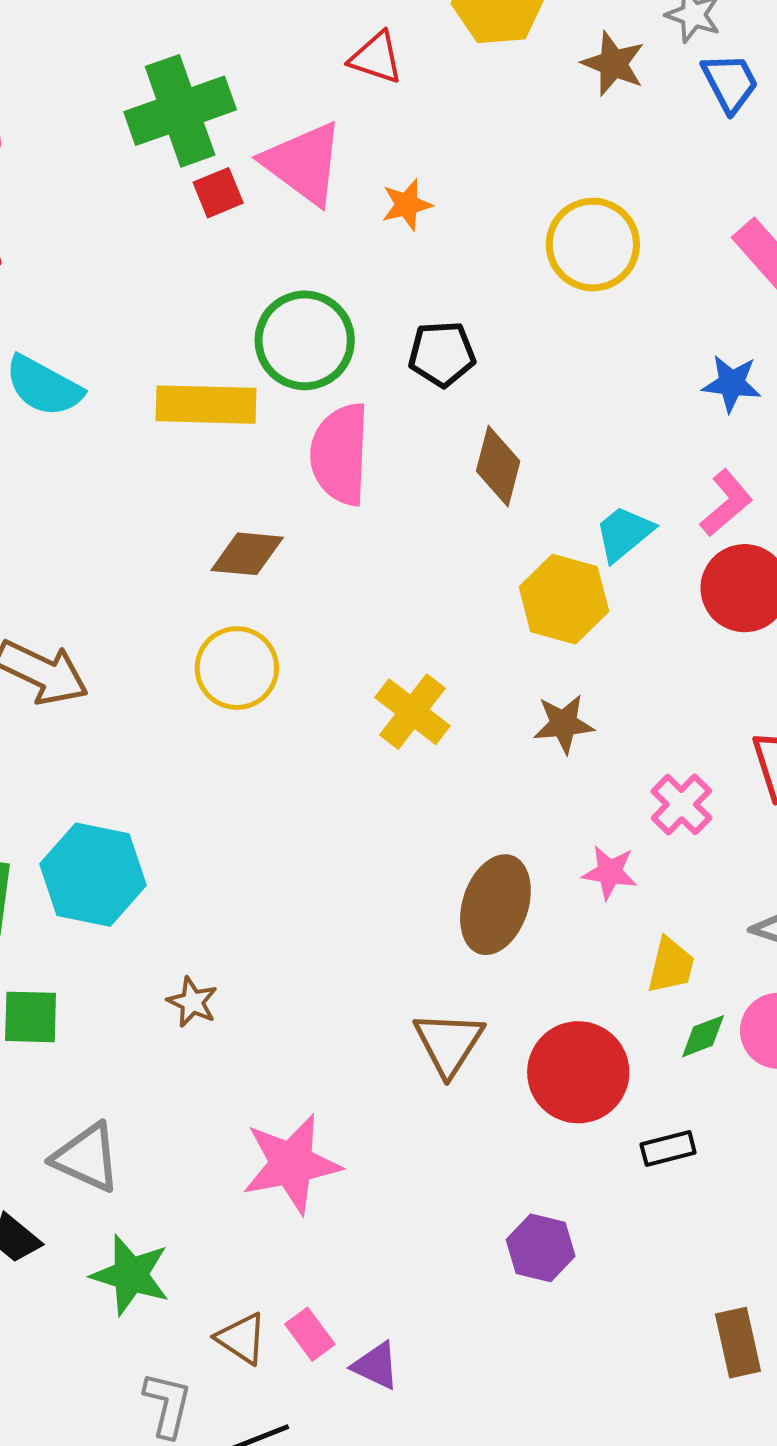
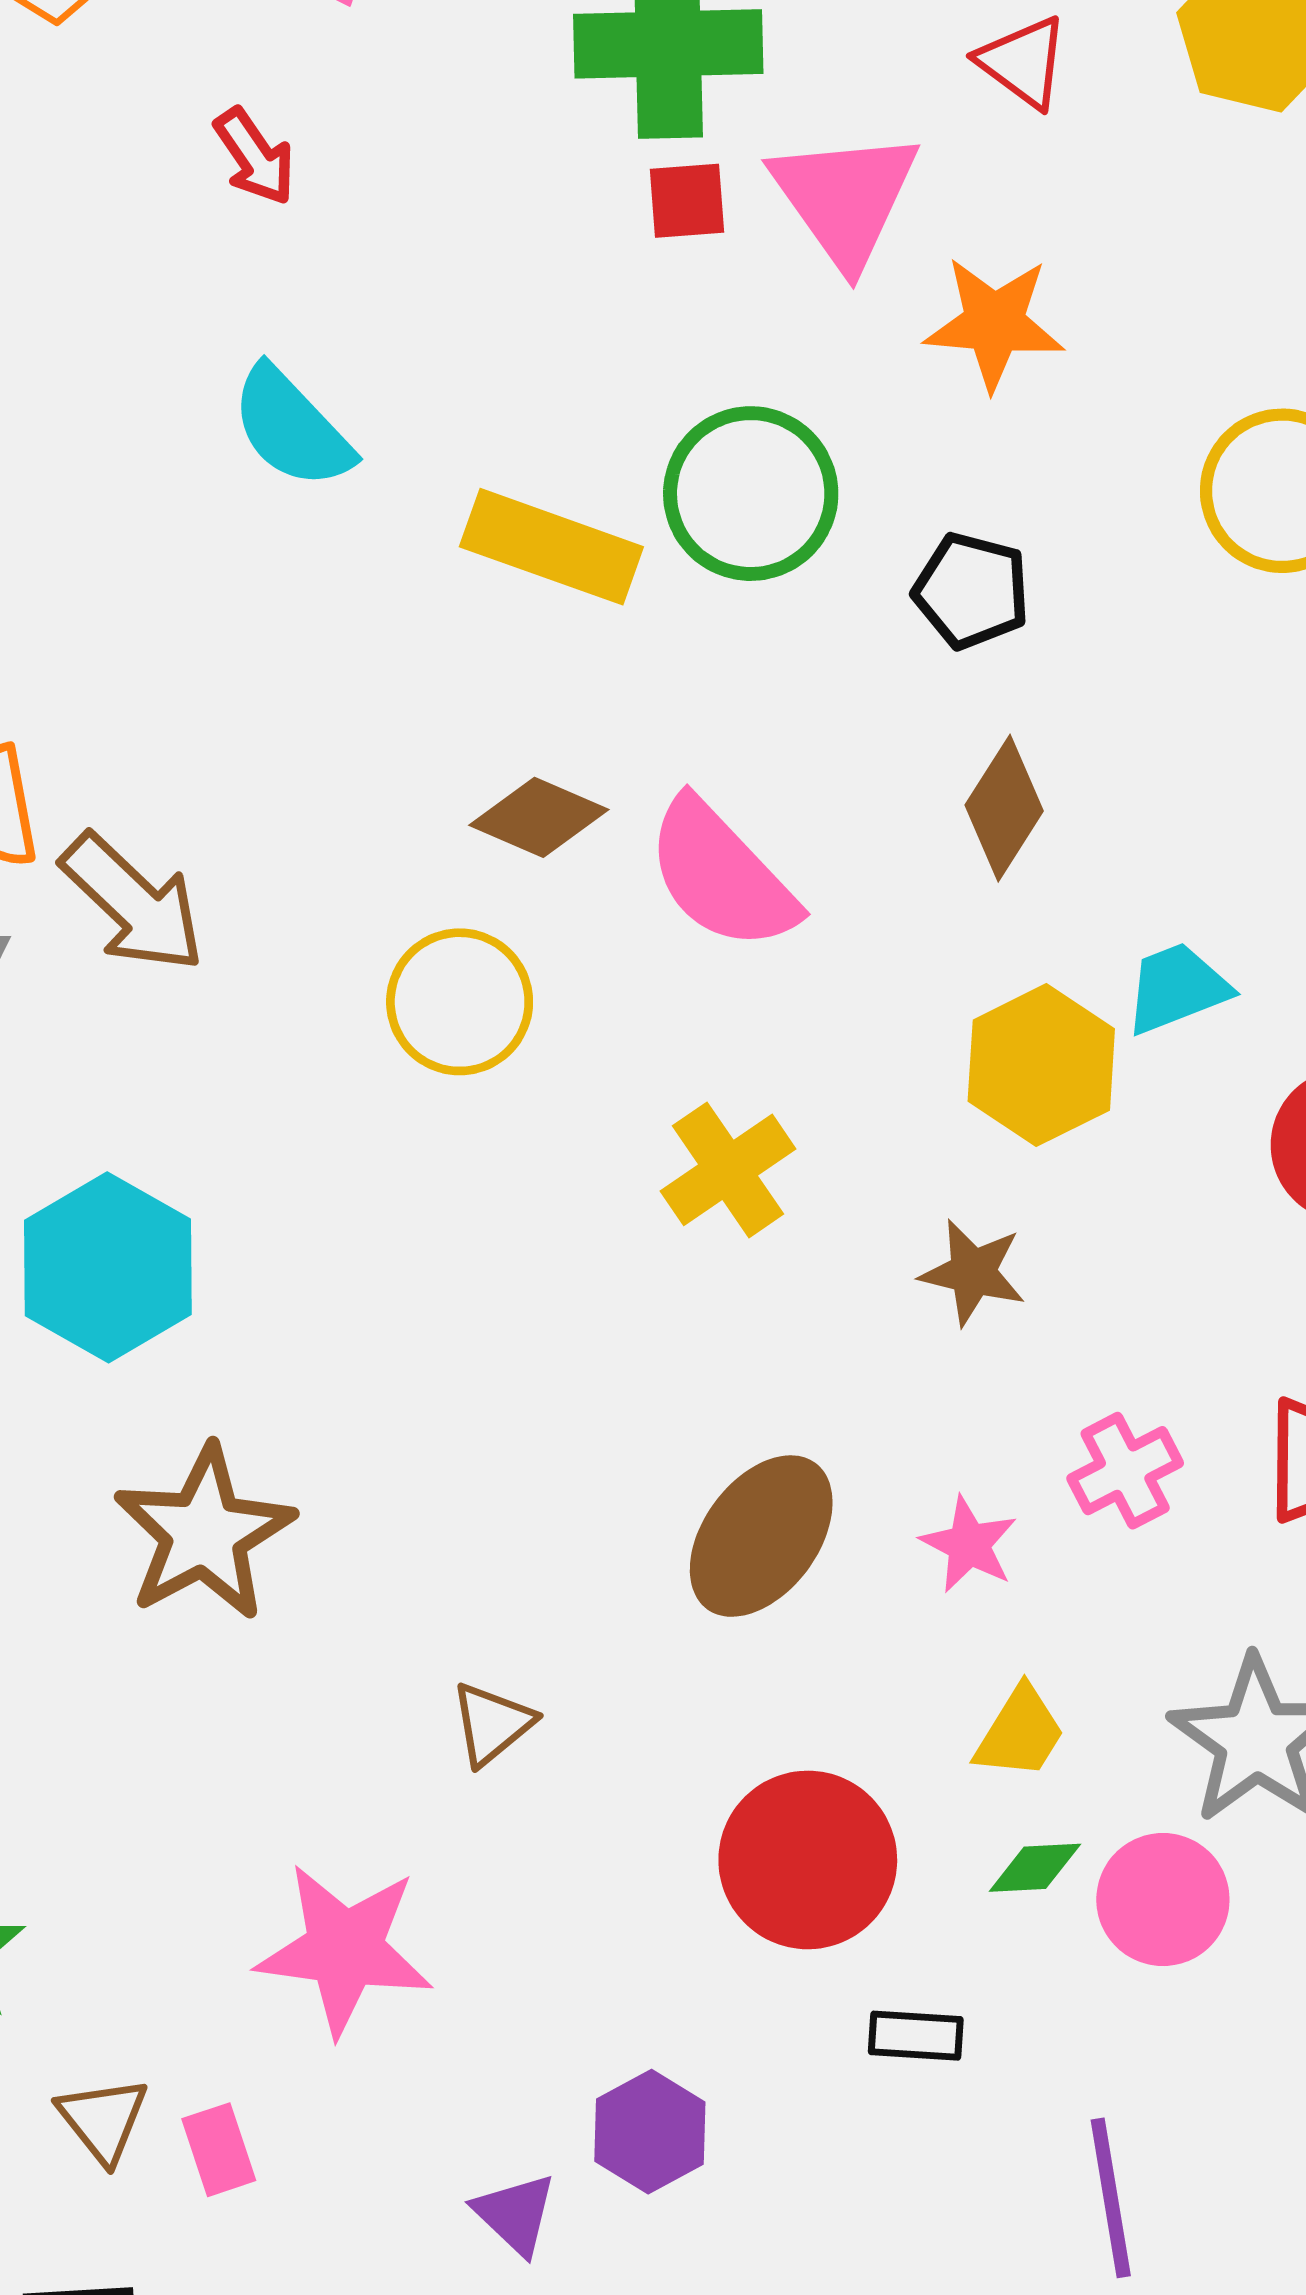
orange star: (407, 205) -> (994, 323), size x1.5
pink semicircle: (340, 454) -> (721, 875), moved, turned -64
brown star: (192, 1002) -> (204, 1533), size x2.0
brown triangle: (449, 1043) -> (492, 1724), moved, size x0.7
pink star: (291, 1164) -> (345, 1949), moved
purple triangle: (376, 1366) -> (515, 2214), moved

